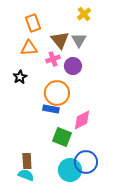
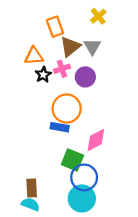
orange rectangle: (33, 23) -> (55, 27), moved
brown triangle: (60, 40) -> (70, 47), turned 30
black star: (20, 77) -> (43, 75), moved
blue circle: (86, 162) -> (84, 177), moved

